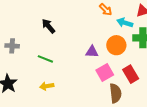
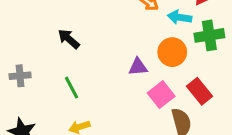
green line: (45, 59) -> (72, 88), turned 49

